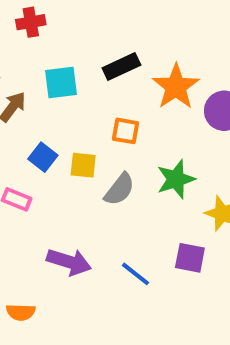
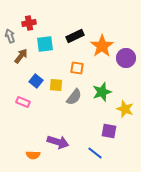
red cross: (31, 22) -> (29, 23), moved
purple arrow: (69, 262) -> (58, 142), moved
blue line: (136, 274) -> (95, 153), moved
orange semicircle: (21, 312) -> (33, 155), moved

